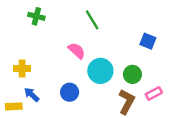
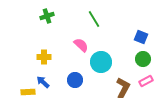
green cross: (36, 16) -> (47, 16), turned -32
yellow cross: (22, 68) -> (44, 57), moved
green circle: (132, 74) -> (143, 59), moved

